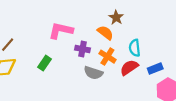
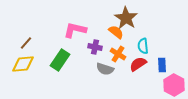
brown star: (116, 17) -> (126, 18), size x1.6
green rectangle: (45, 63) -> (60, 60), size x1.5
blue rectangle: (155, 69) -> (162, 65), turned -72

